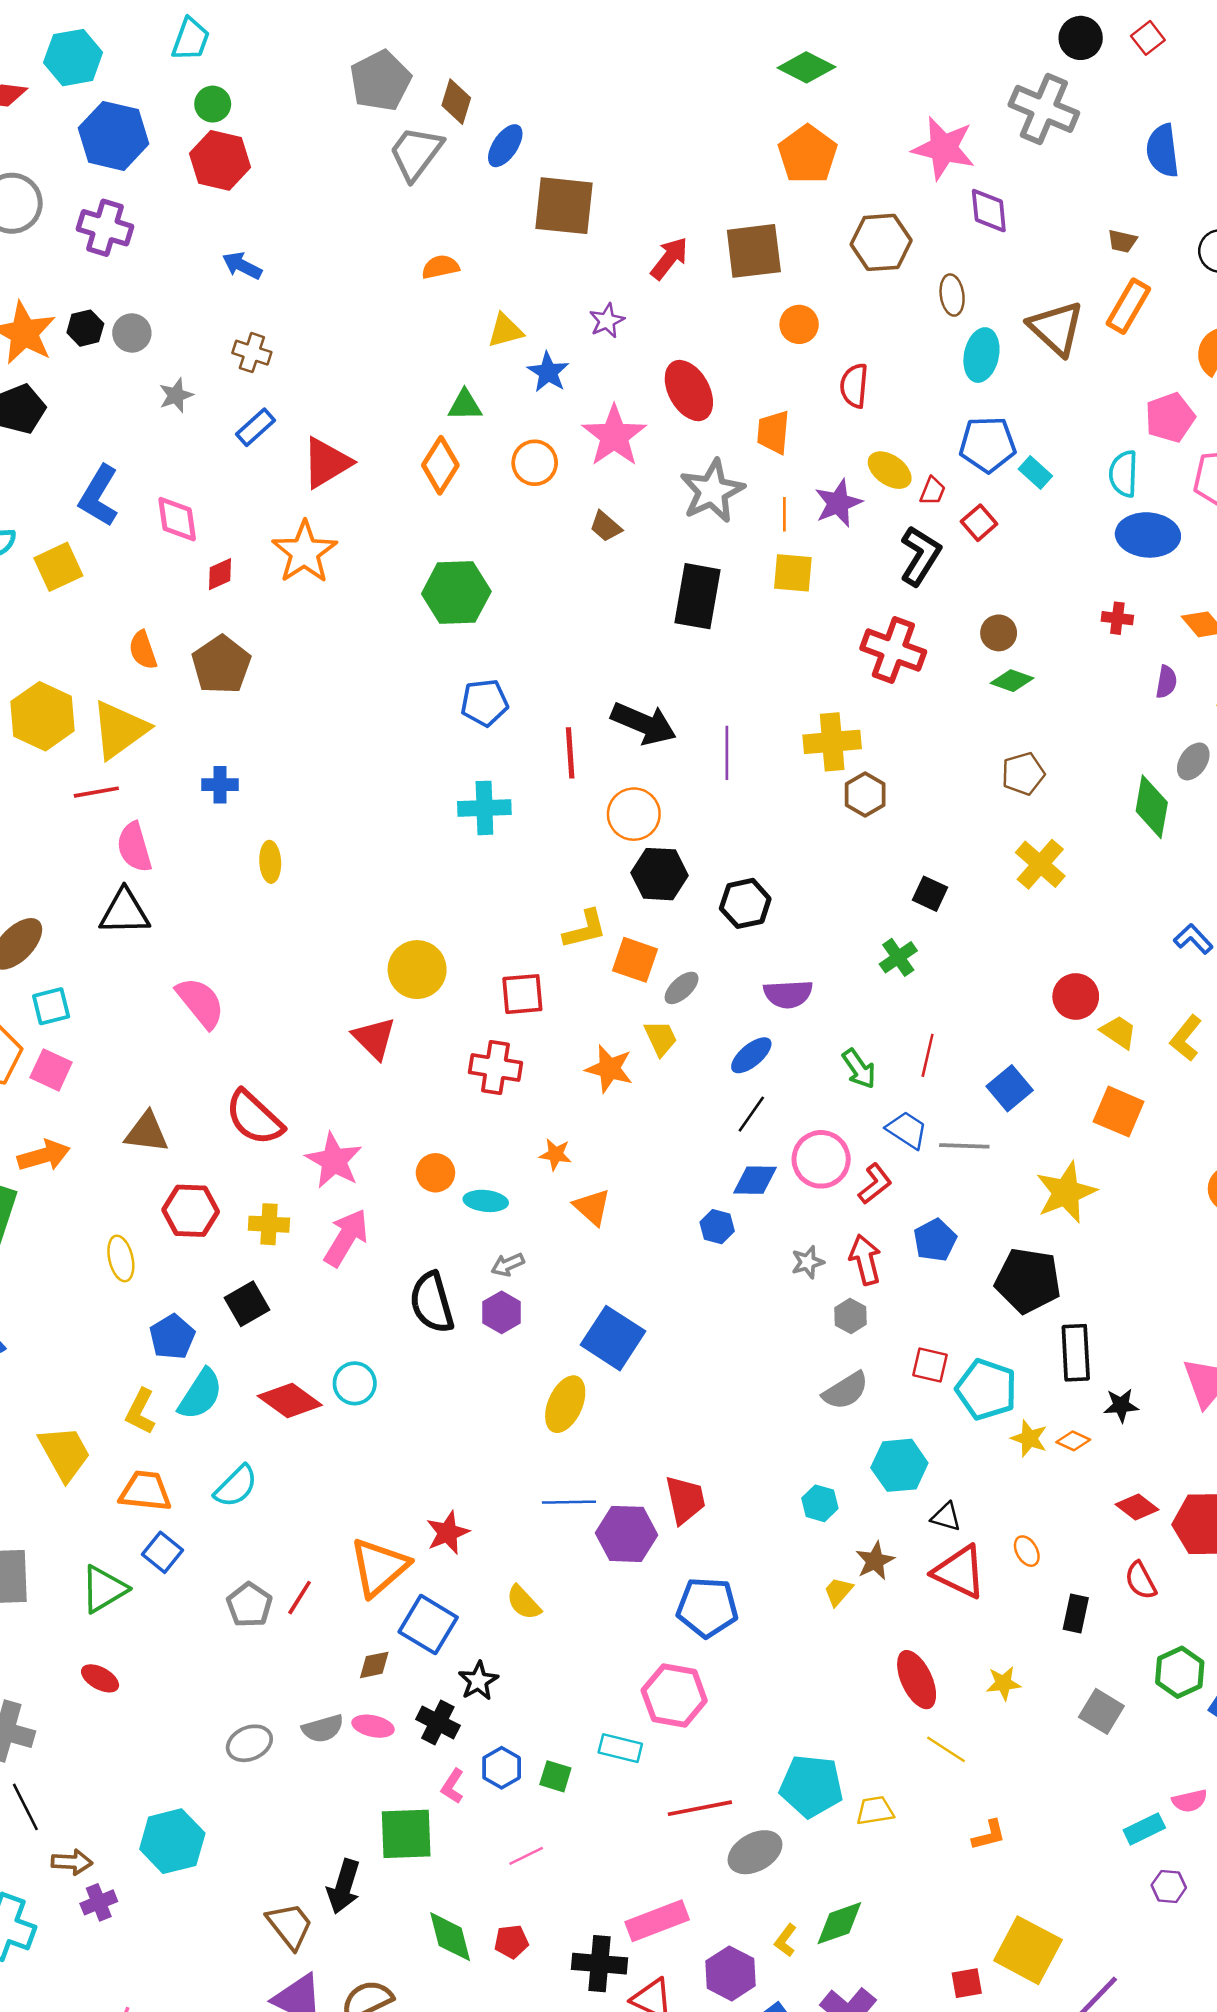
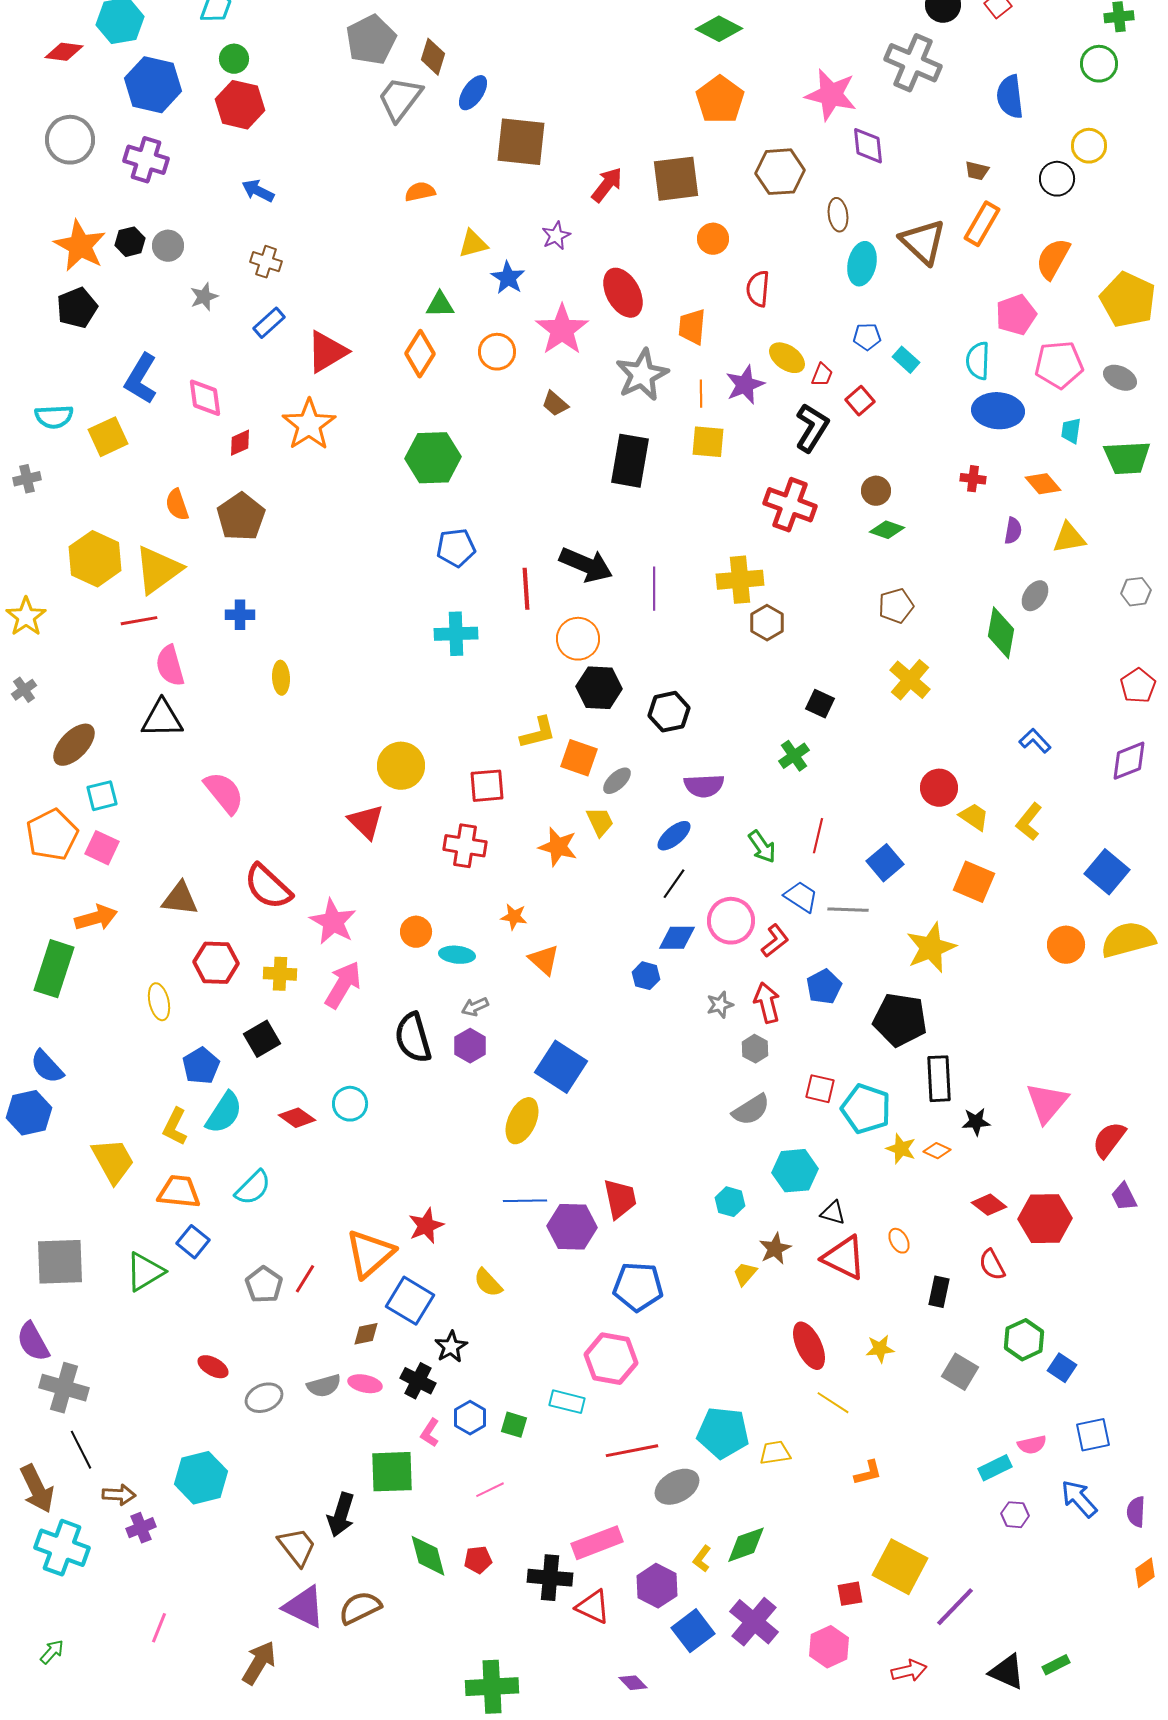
blue pentagon: (988, 444) -> (867, 337), size x0.6
red diamond: (290, 1400) -> (297, 1118), size x0.7
red ellipse: (100, 1678) -> (213, 1367), moved

